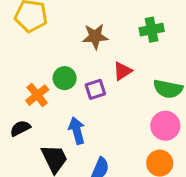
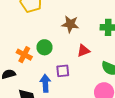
purple square: (95, 89) -> (63, 71), moved
orange cross: (37, 95) -> (24, 55), turned -35

